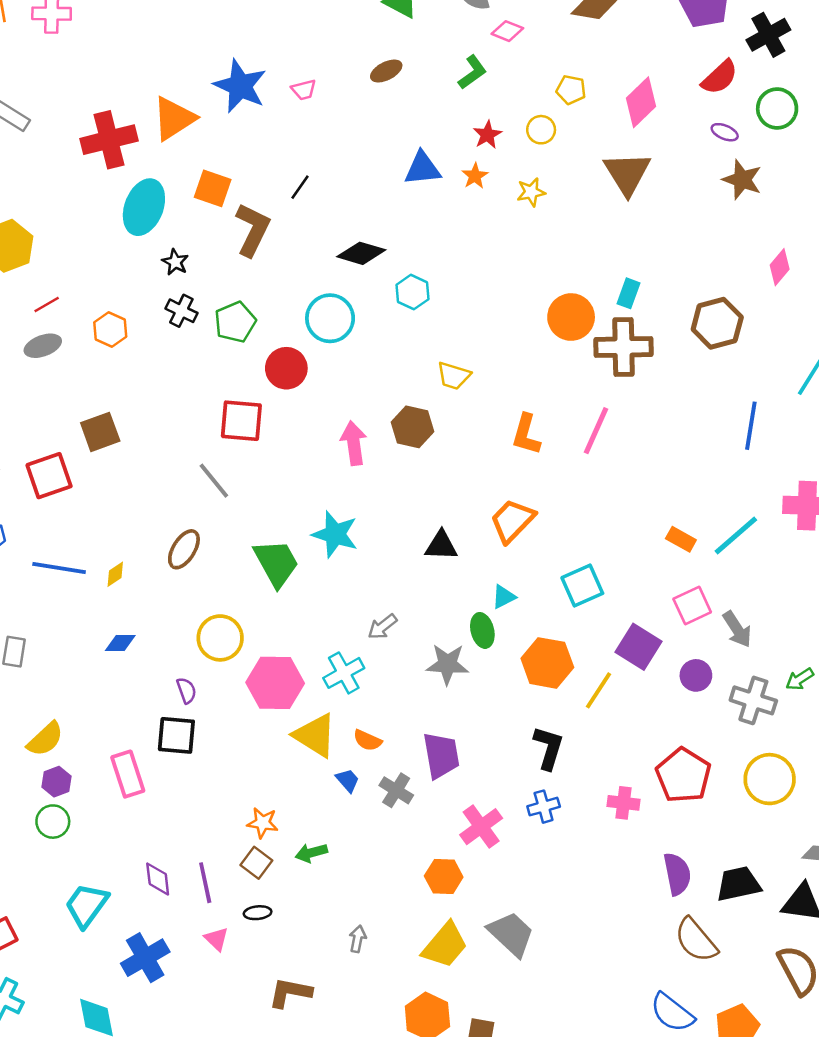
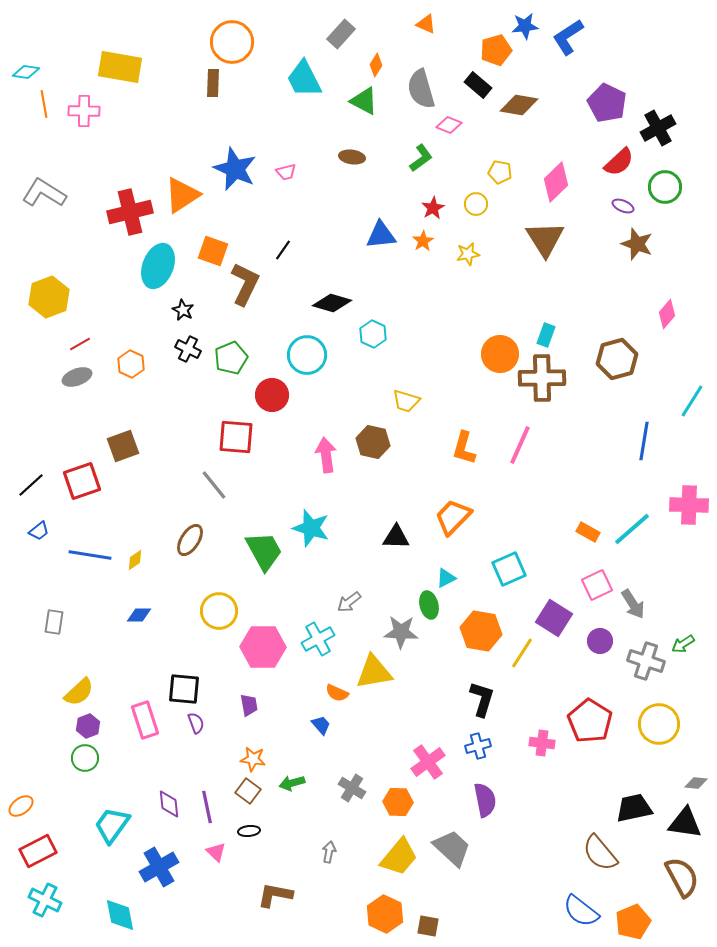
brown ellipse: (386, 71) -> (352, 157), turned 35
purple semicircle: (186, 690) -> (196, 723), moved
yellow triangle: (315, 735) -> (374, 672), moved, turned -42
purple trapezoid: (441, 755) -> (249, 705), moved, size x0.6
gray cross: (396, 790) -> (352, 788), moved
purple semicircle: (677, 874) -> (485, 800), moved

